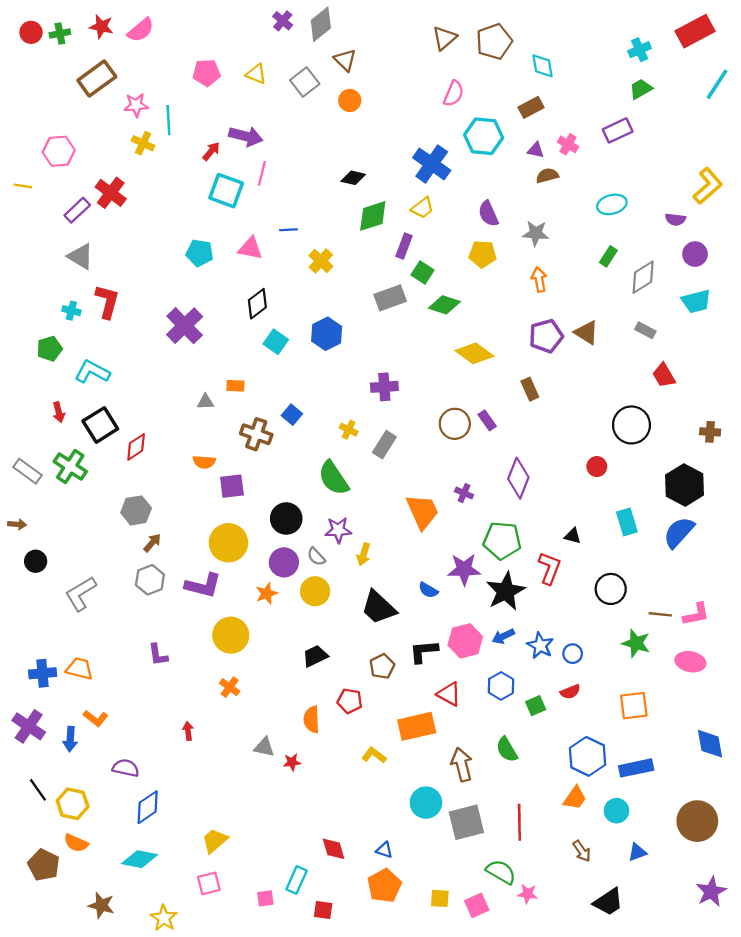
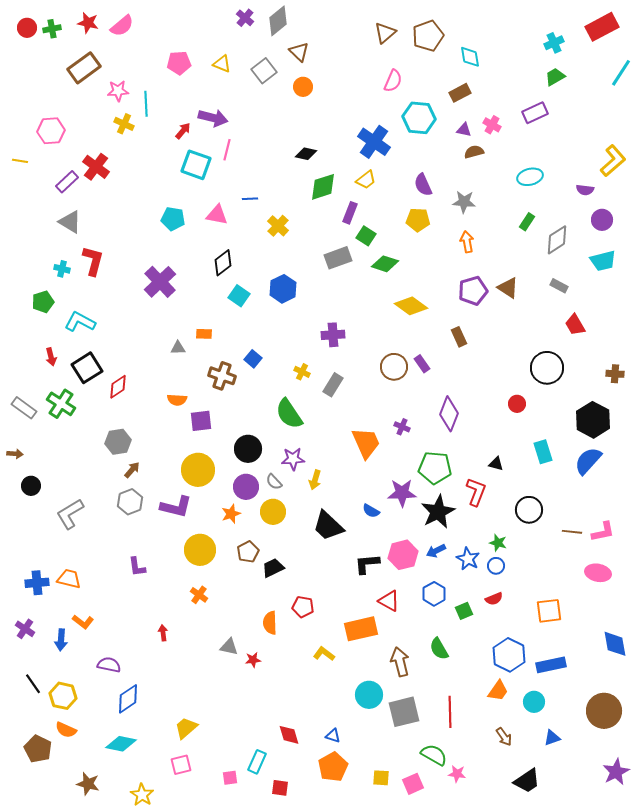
green star: (636, 643) -> (498, 543), moved, size x0.7
brown pentagon: (382, 666) -> (248, 552), moved
purple cross: (29, 726) -> (25, 629), size x0.7

